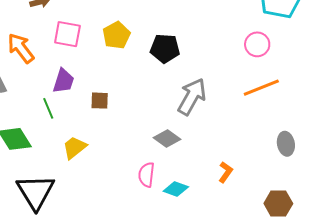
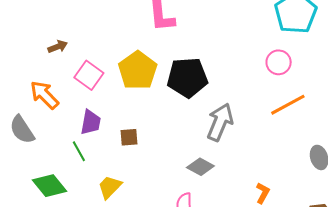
pink square: (67, 34) -> (89, 75), turned 32
yellow pentagon: (116, 35) -> (138, 70), size x1.4
black pentagon: (165, 48) -> (187, 78), size x1.4

